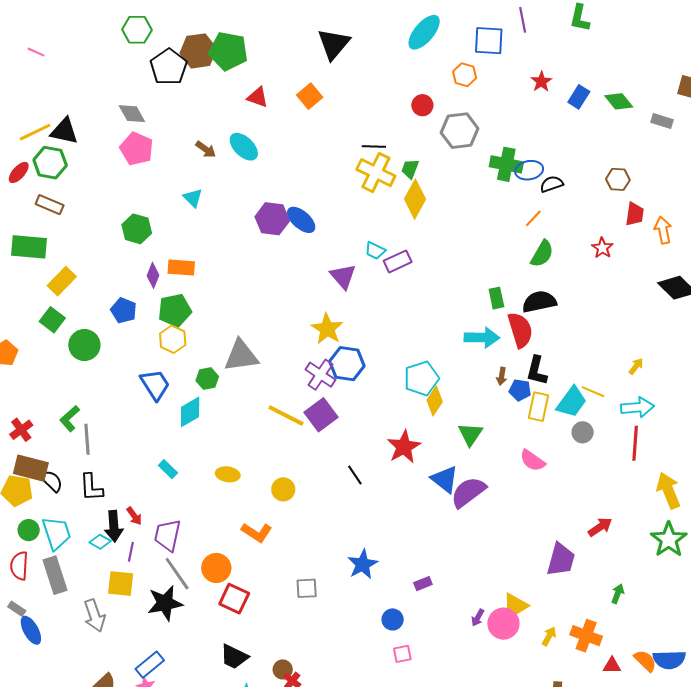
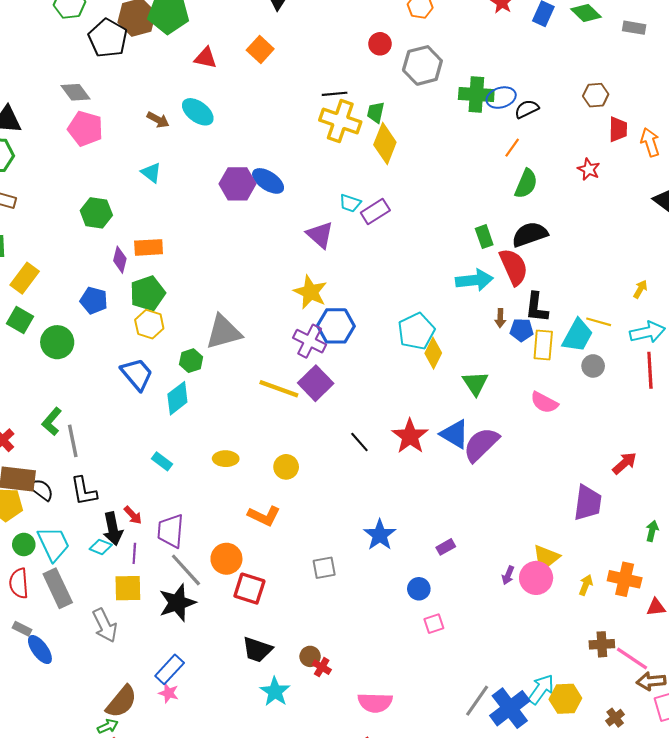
red star: (404, 447) -> (410, 436), moved

